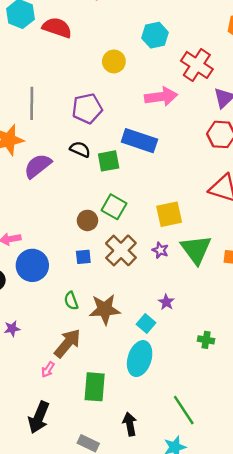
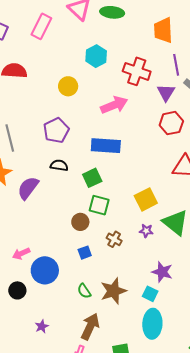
green square: (109, 161) -> (92, 178), moved
brown cross: (121, 250) -> (114, 239), size x0.6
purple star: (166, 302) -> (162, 272), size x1.5

